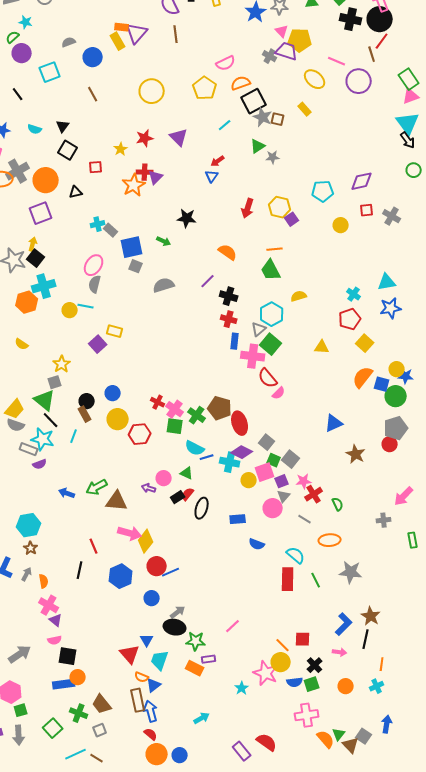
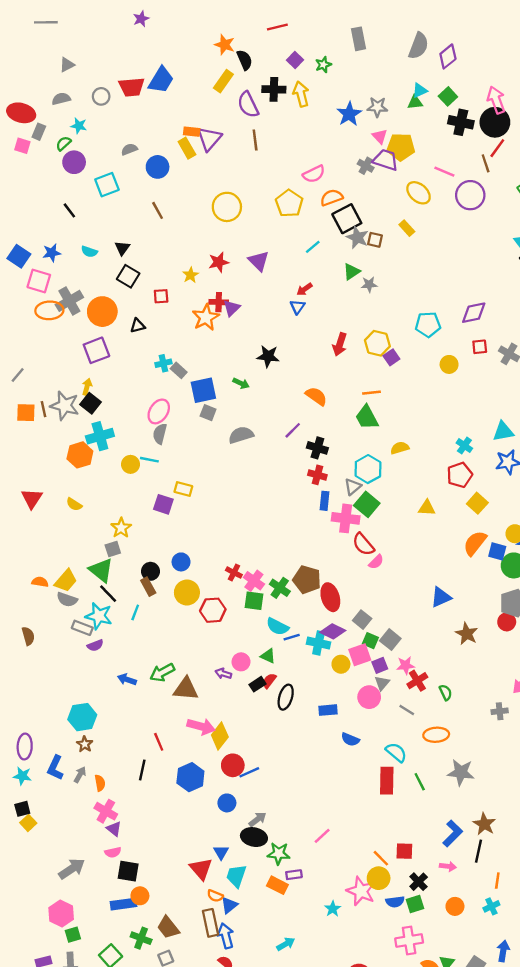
purple square: (98, 344) -> (163, 504), turned -30

